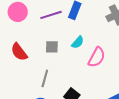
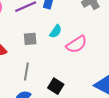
pink semicircle: (97, 57) -> (76, 44), turned 35

